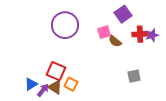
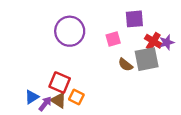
purple square: (123, 14) -> (134, 19), turned 30
red cross: (140, 34) -> (153, 41), turned 35
brown semicircle: (115, 41) -> (125, 65), moved
gray square: (134, 76) -> (147, 59), moved, size x1.6

